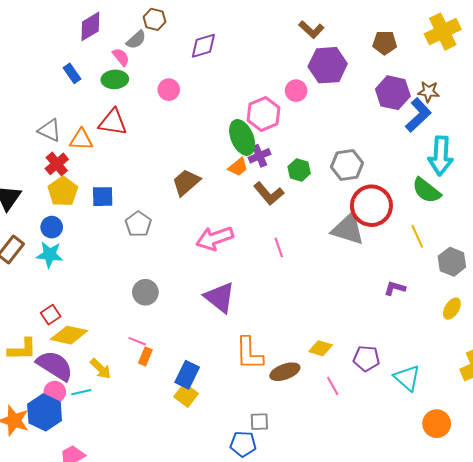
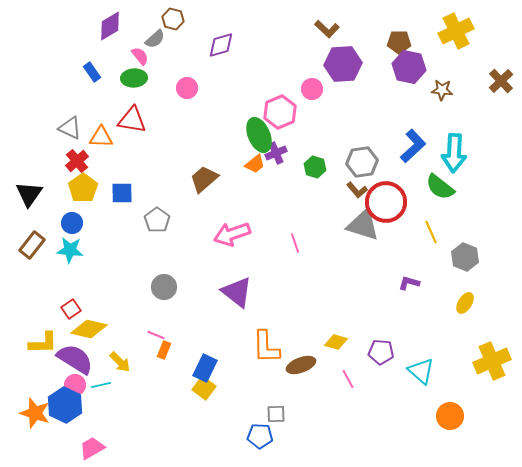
purple hexagon: (393, 93) -> (409, 67), moved
blue L-shape: (418, 115) -> (413, 146), moved
brown L-shape: (269, 193) -> (357, 190), moved, size x0.7

